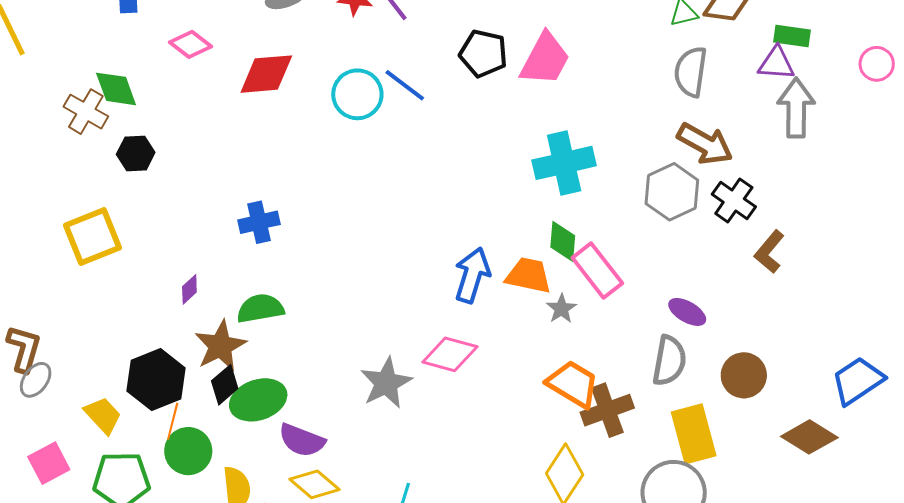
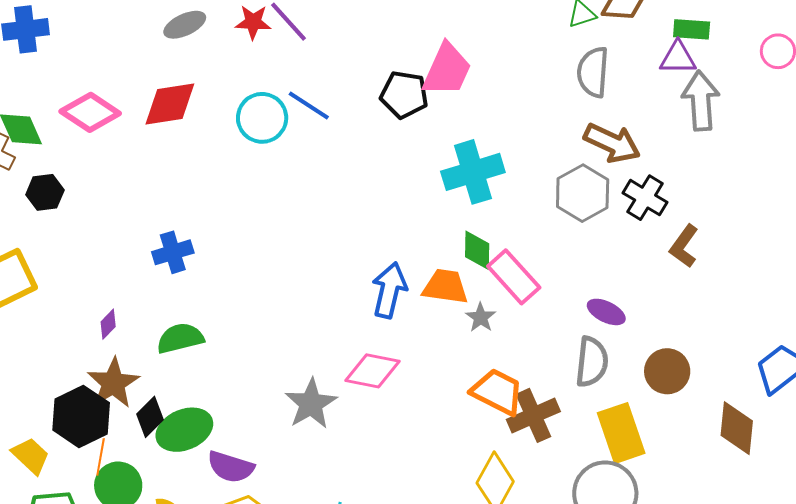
pink diamond: (191, 44) -> (90, 112), moved, size x1.4
black pentagon: (483, 53) -> (404, 95), moved
brown star: (220, 346) -> (113, 383), moved
brown diamond: (809, 437) -> (737, 428), turned 68

